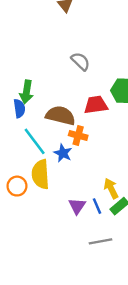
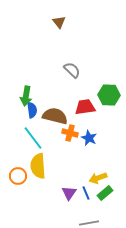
blue semicircle: (19, 108) -> (32, 110), moved
blue star: (63, 153) -> (89, 138), moved
yellow arrow: (111, 188) -> (98, 178), turned -84

